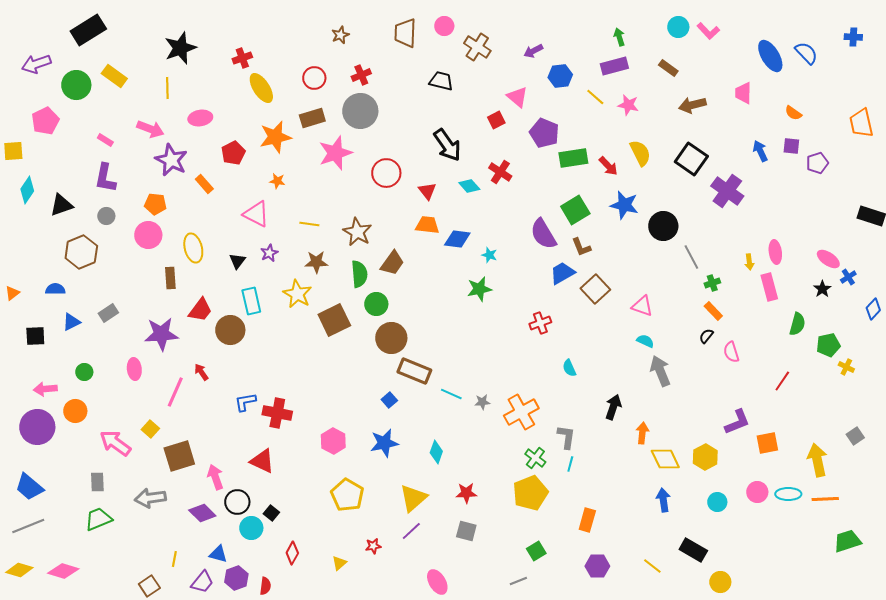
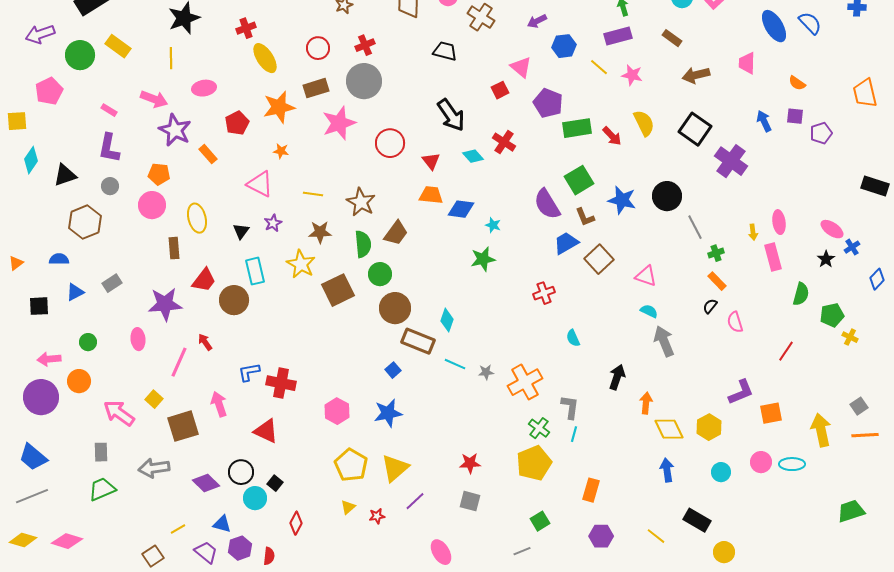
blue star: (624, 205) -> (622, 200), moved
cyan diamond: (436, 452) -> (447, 320), moved
pink arrow: (215, 477) -> (219, 404), moved
yellow triangle: (413, 498) -> (395, 468), moved
orange line: (825, 499) -> (865, 435), moved
yellow line: (174, 559) -> (178, 529), turned 49
yellow triangle: (339, 563) -> (348, 507), moved
purple trapezoid: (202, 582) -> (206, 552), turned -90

